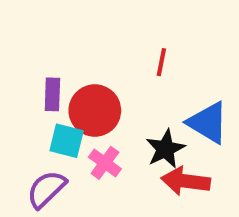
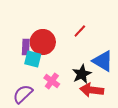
red line: (161, 62) -> (80, 31), turned 32
red circle: (95, 111) -> (43, 42), moved
cyan square: (67, 141) -> (33, 59), moved

